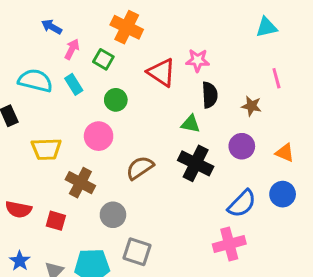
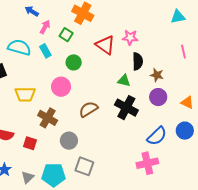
brown star: (251, 106) -> (157, 75), moved

